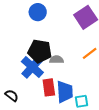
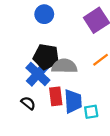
gray semicircle: (57, 60) -> (64, 66), size x1.6
black semicircle: (12, 95) -> (28, 103), moved

